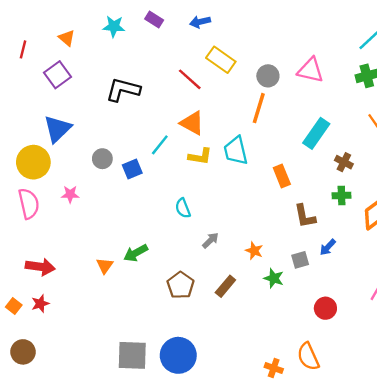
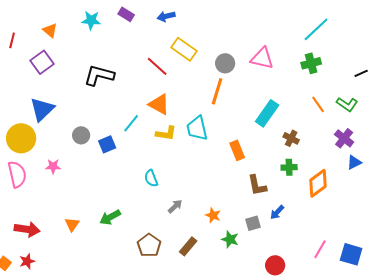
orange triangle: (105, 266) -> (72, 224), moved

